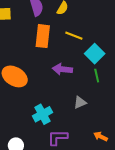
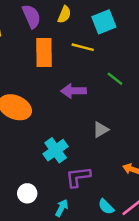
cyan square: (95, 54) -> (104, 22), moved, turned 30
green line: (97, 76) -> (115, 79), moved, turned -32

